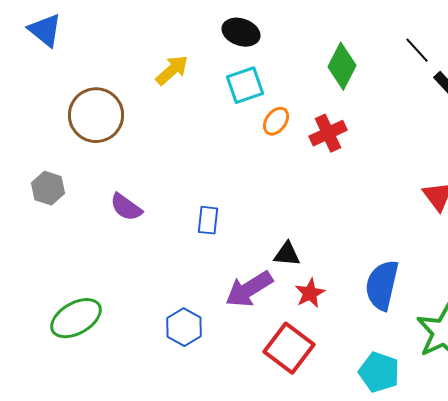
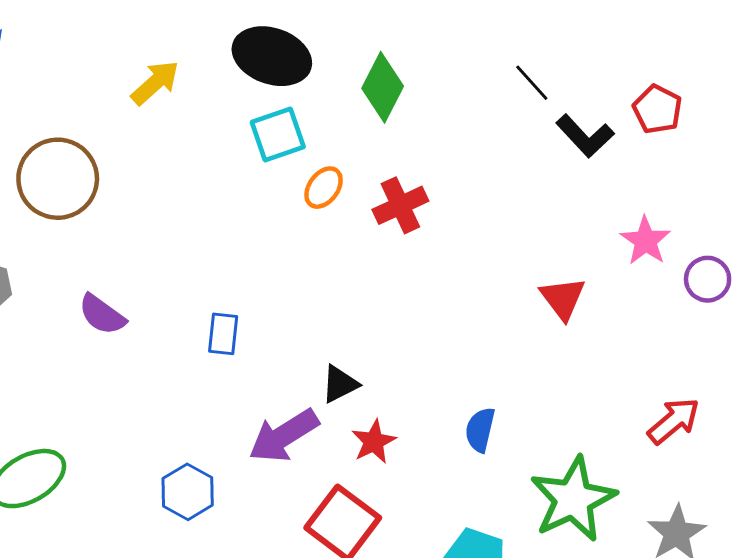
black ellipse: (241, 32) -> (272, 56), size x1.4
green diamond: (342, 66) -> (383, 87), moved
yellow arrow: (172, 70) -> (155, 83), moved
black triangle: (287, 254) -> (340, 384), turned -32
blue semicircle: (382, 285) -> (480, 430), size x0.6

